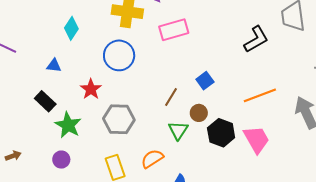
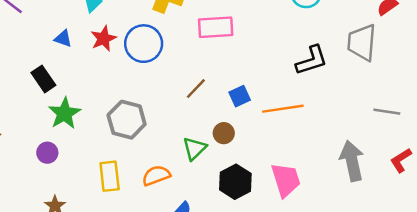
red star: (91, 89) -> (103, 39), moved
orange line: (260, 95) -> (283, 109), moved
brown line: (171, 97) -> (196, 89), moved
black hexagon: (221, 133) -> (235, 182), moved

